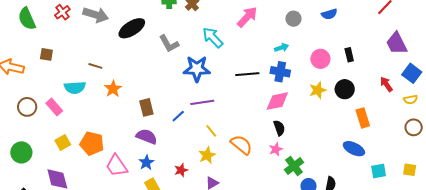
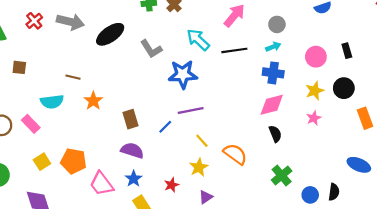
gray circle: (293, 19) -> (277, 24), moved
black line: (247, 74) -> (234, 50), moved
pink star: (276, 149) -> (314, 118), moved
blue ellipse: (354, 149) -> (359, 165), moved
green cross: (294, 166) -> (282, 176), moved

